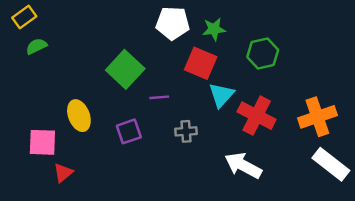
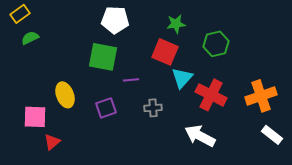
white pentagon: (173, 23) -> (115, 20), moved
green square: (125, 69) -> (103, 57), turned -32
white rectangle: (331, 164) -> (272, 135), size x0.7

